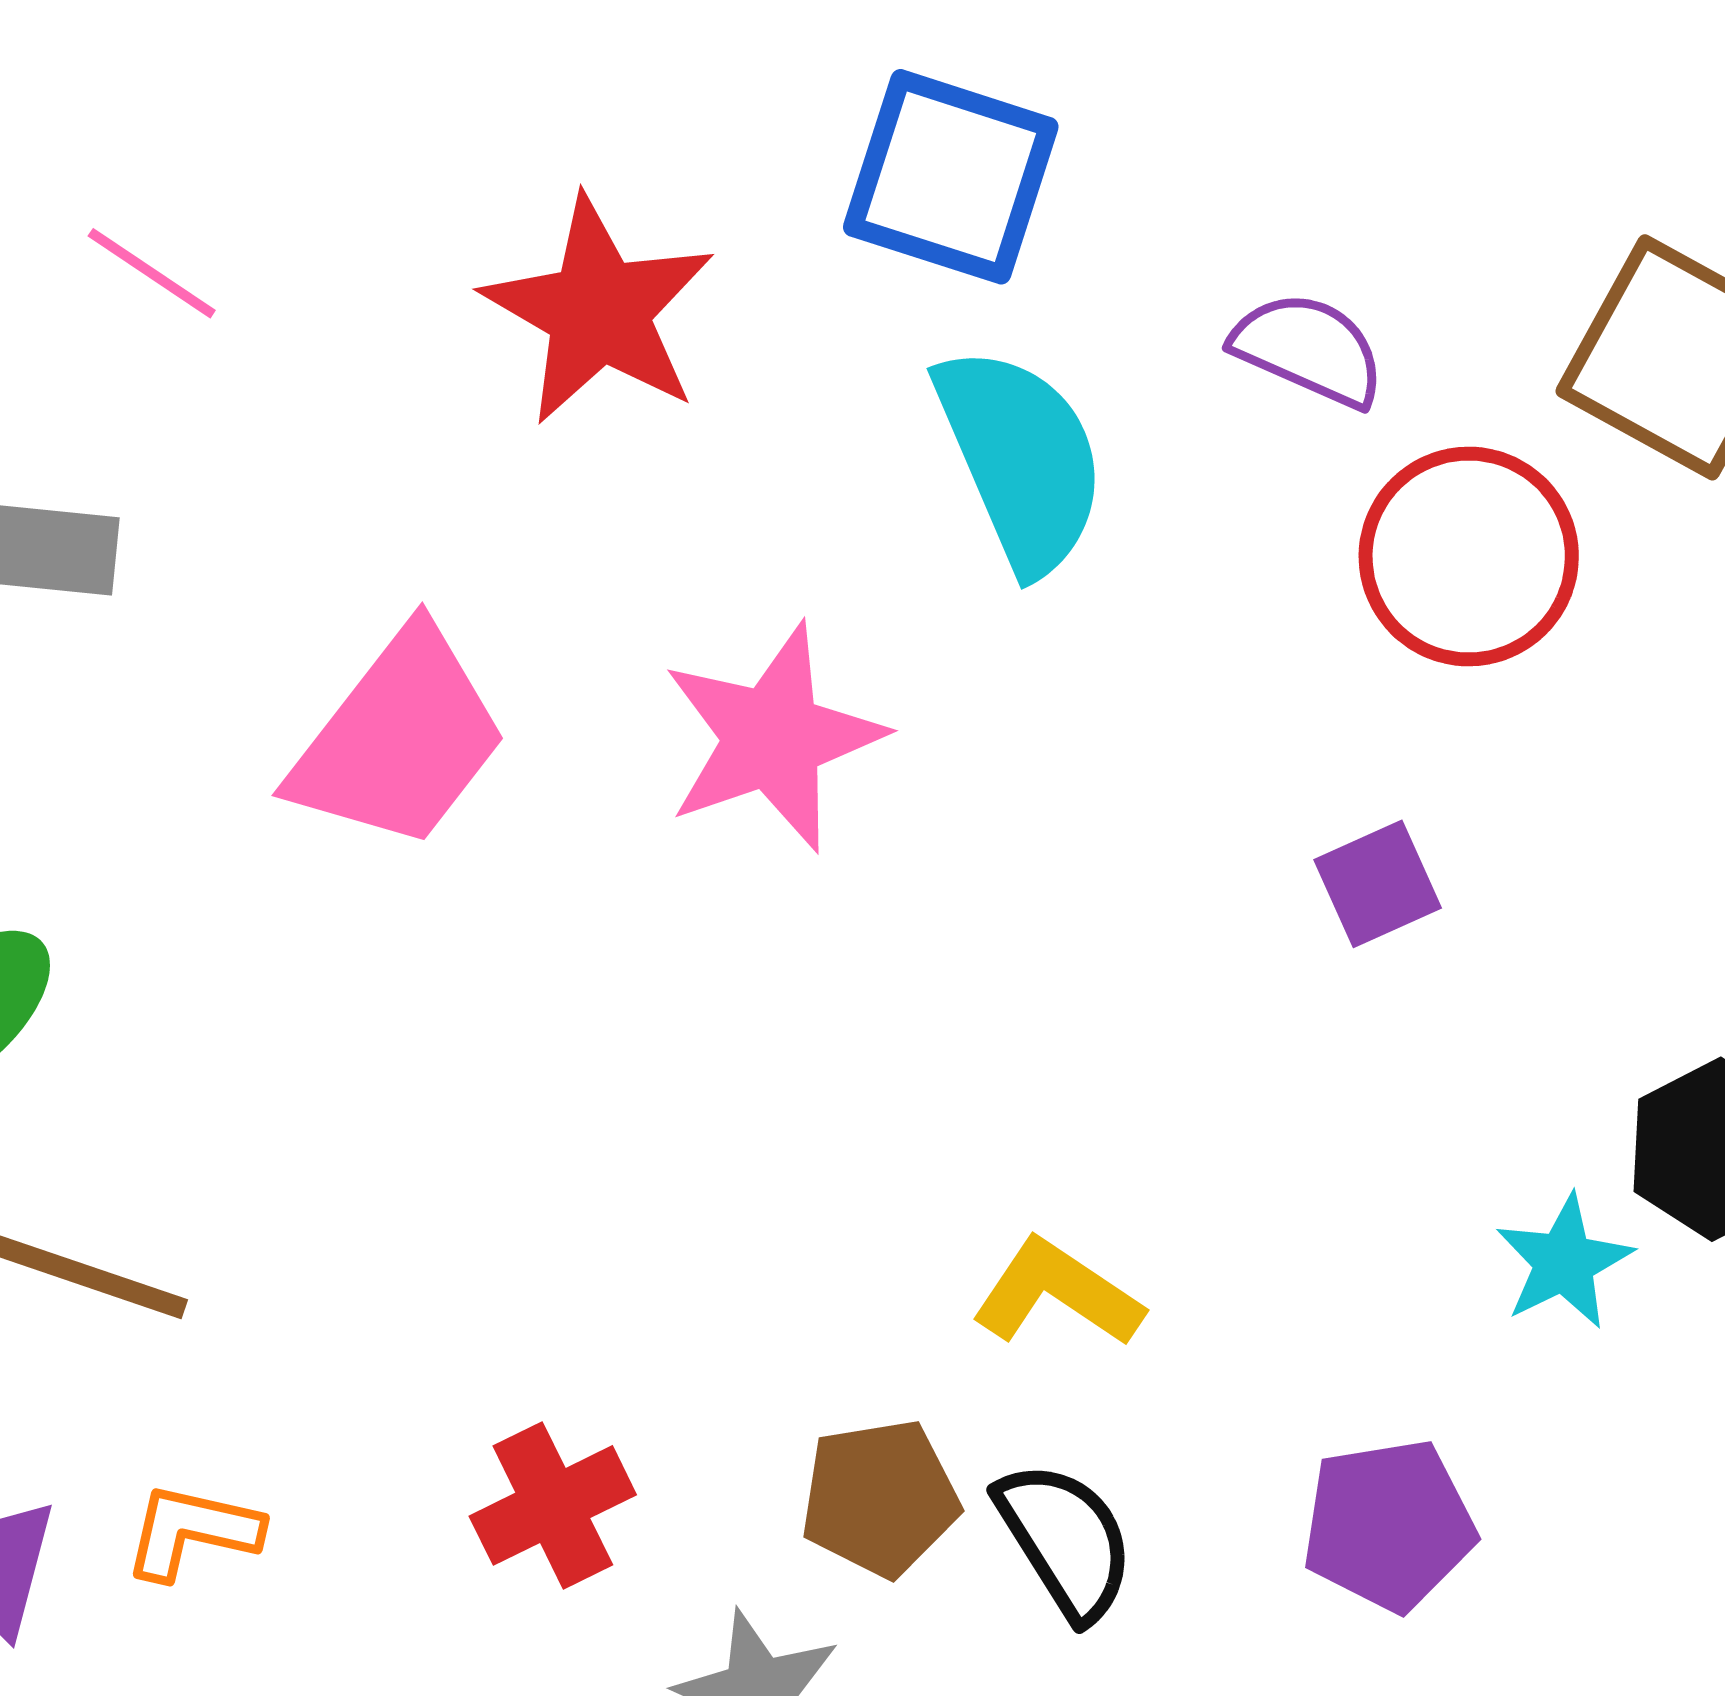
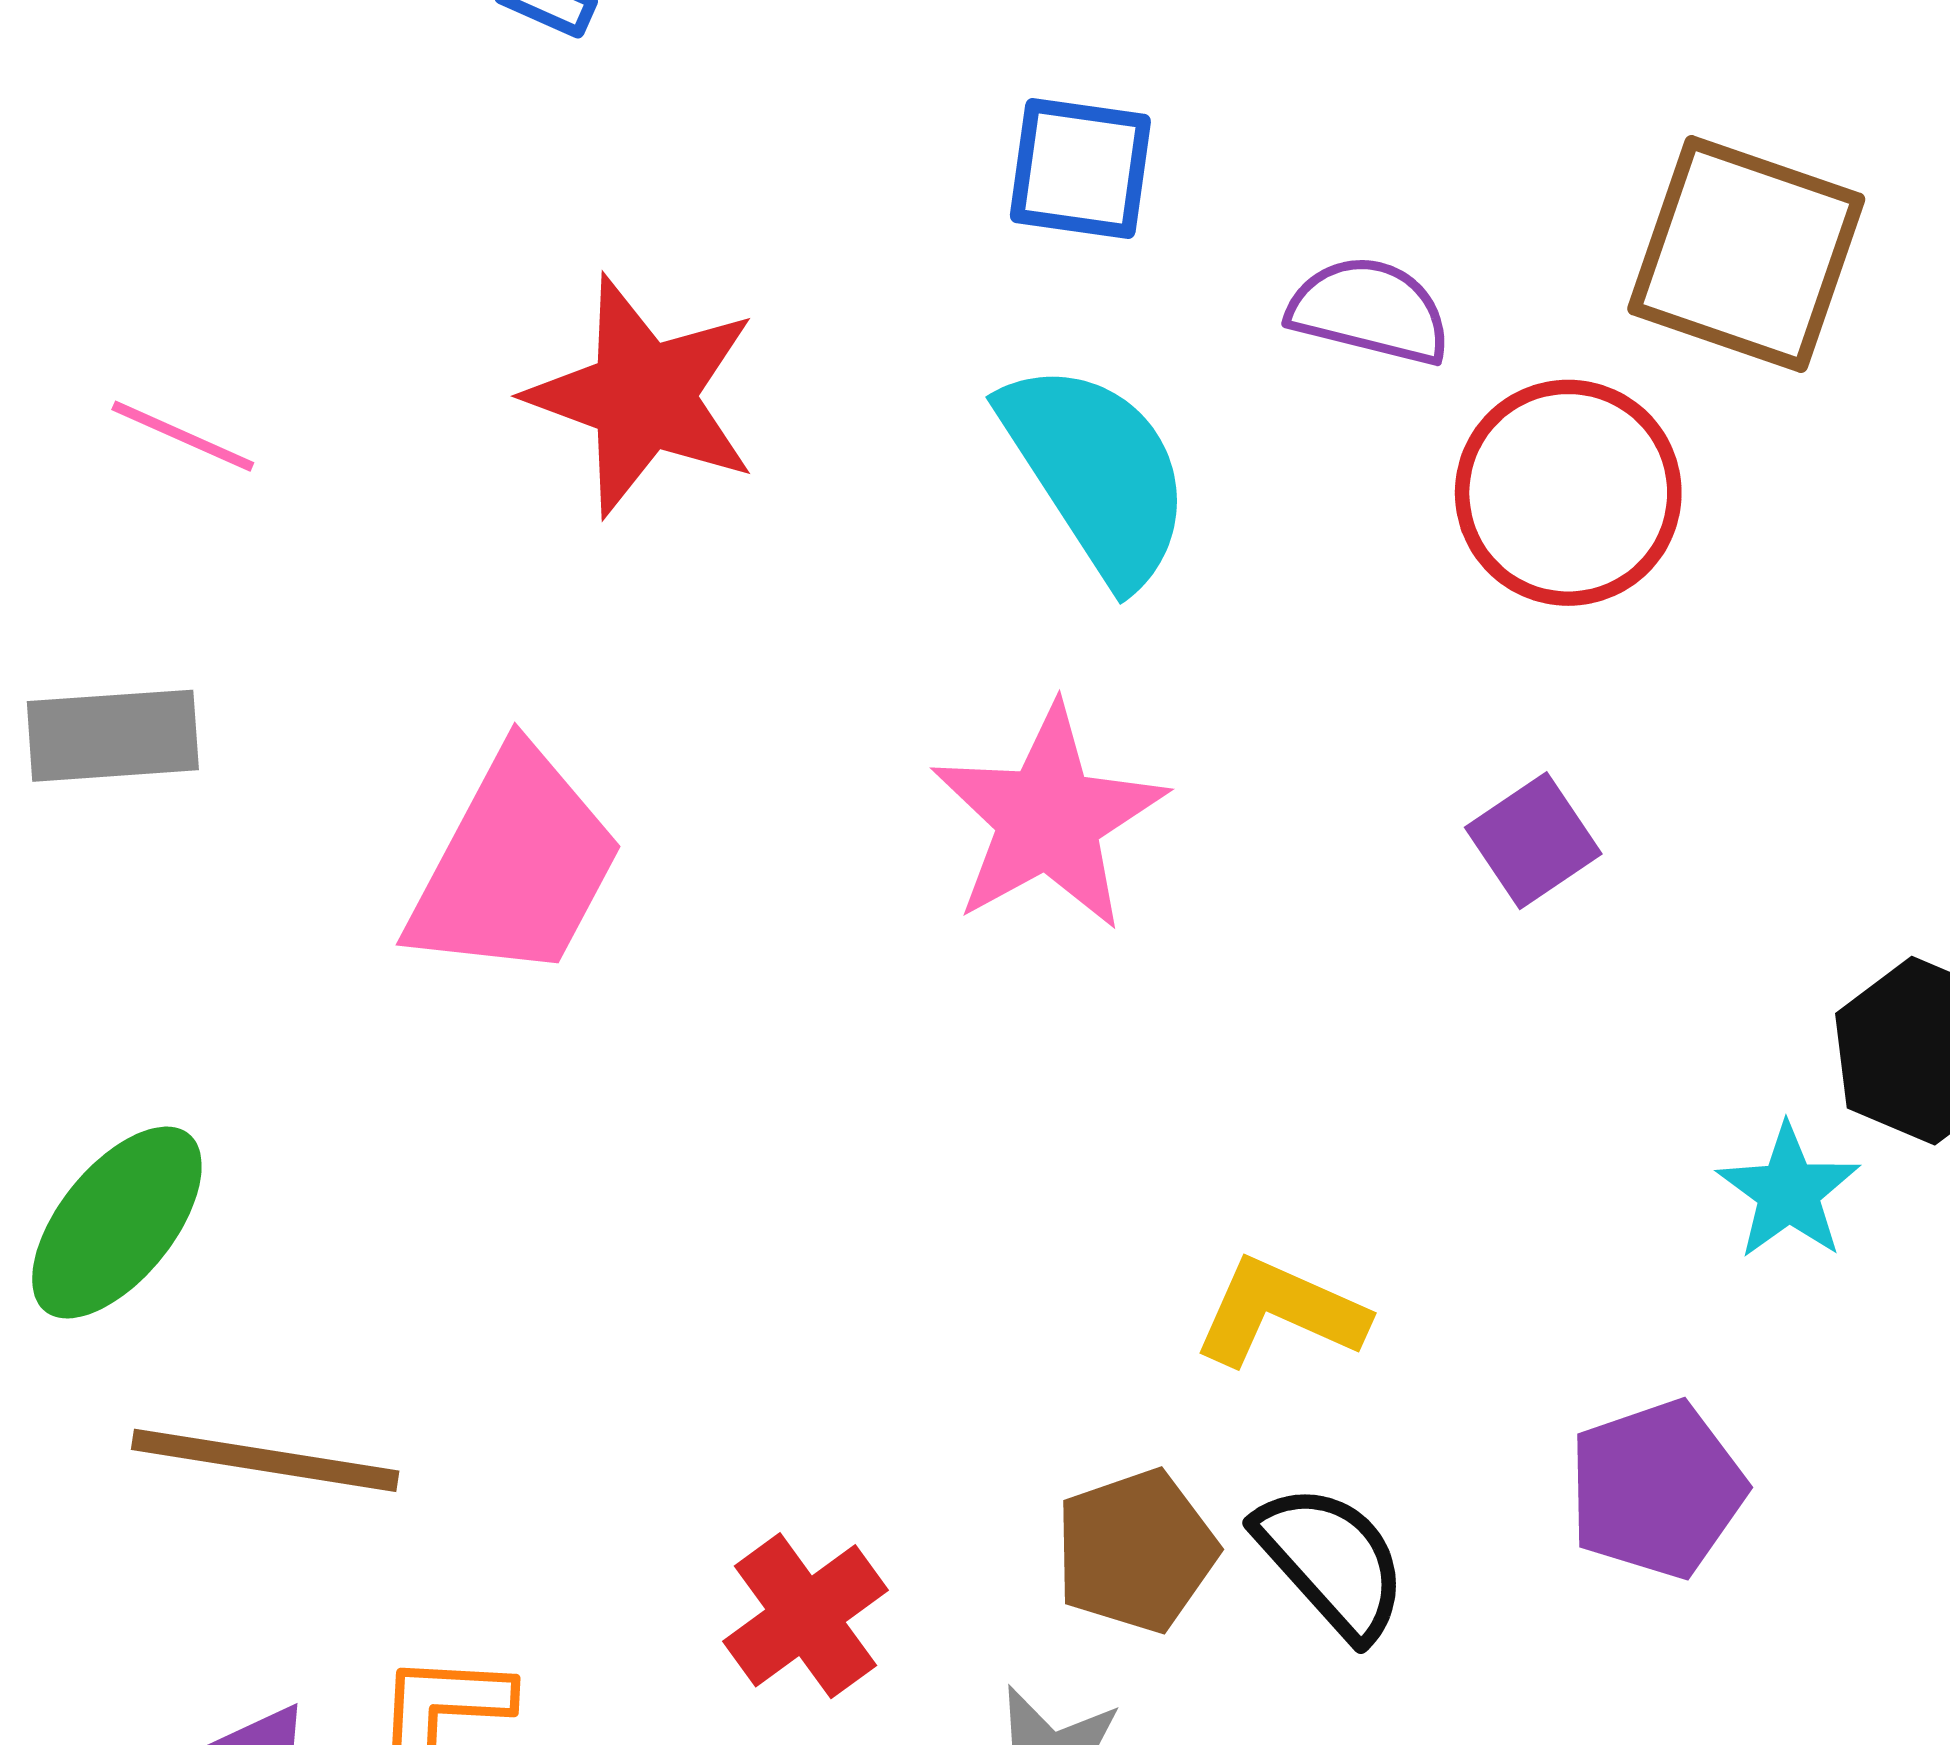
blue square: (951, 177) -> (1080, 169), moved, size x0.7
pink star: (773, 738) -> (1048, 818), moved

